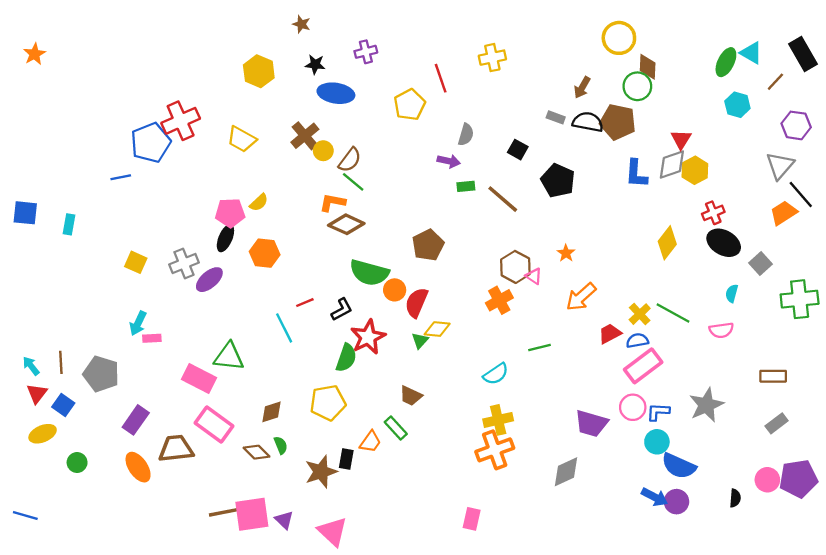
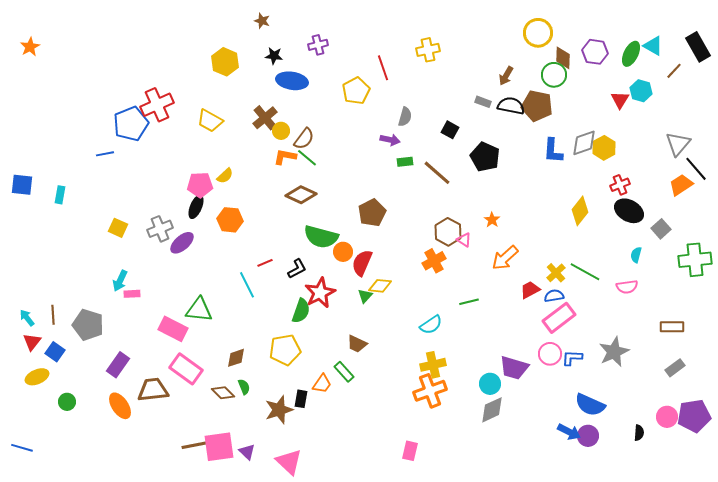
purple hexagon: (796, 125) -> (595, 52), moved
red triangle: (681, 139) -> (620, 100), moved
orange L-shape: (332, 202) -> (285, 157), moved
cyan circle: (657, 442) -> (490, 384), moved

